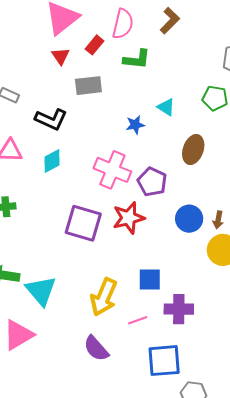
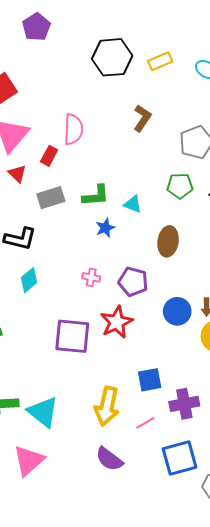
brown L-shape: (170, 21) -> (142, 118), moved
green L-shape: (137, 59) -> (96, 196), moved
pink cross: (112, 170) -> (91, 277), size x0.5

